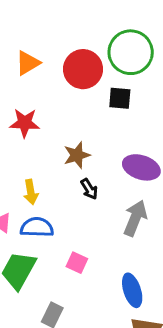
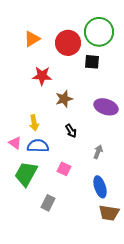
red star: (25, 123) -> (42, 76), moved
black arrow: (89, 189) -> (71, 131), moved
gray arrow: (135, 218) -> (98, 152), moved, size x0.6

